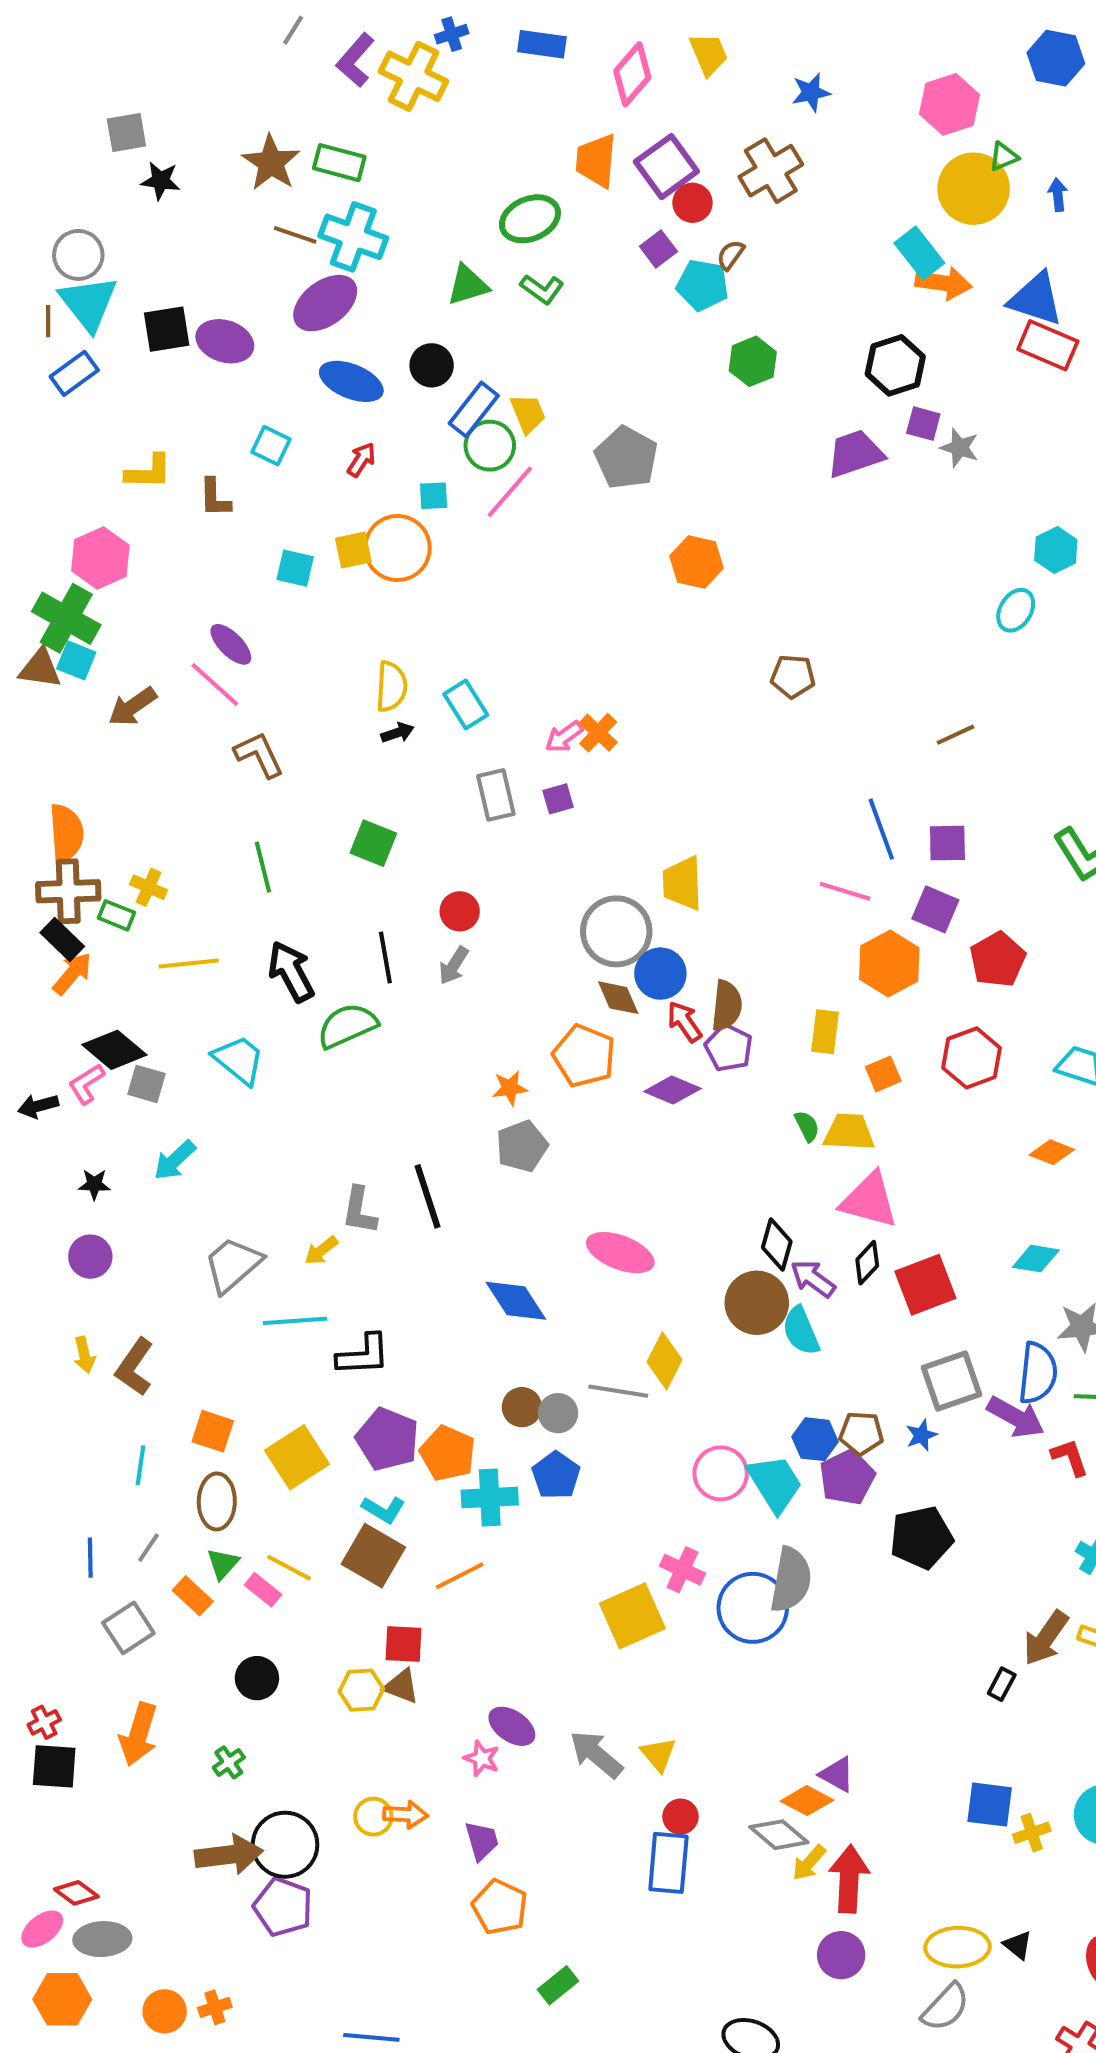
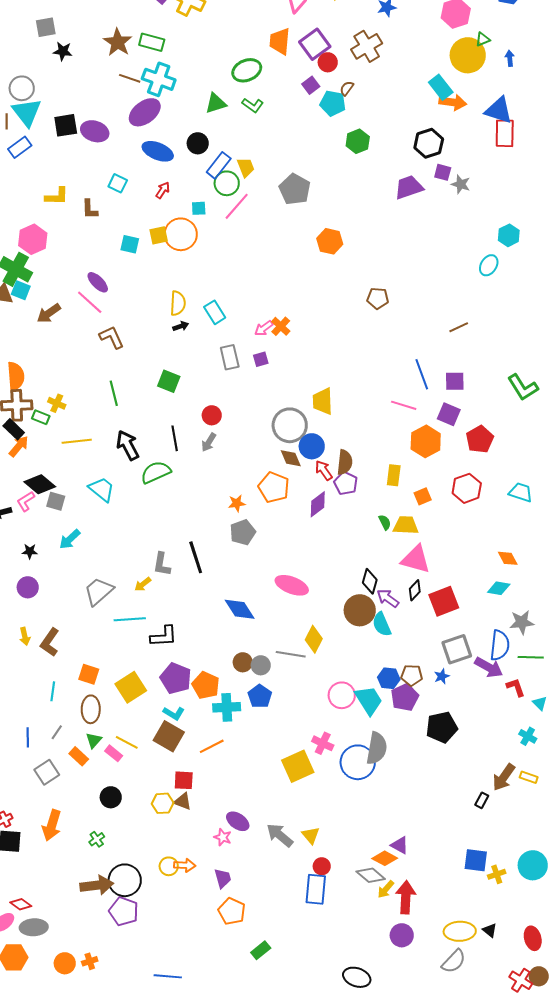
red rectangle: (1048, 345) -> (505, 133), turned 68
purple diamond: (672, 1090) -> (318, 504), turned -60
orange diamond: (1052, 1152) -> (508, 558), moved, turned 40

